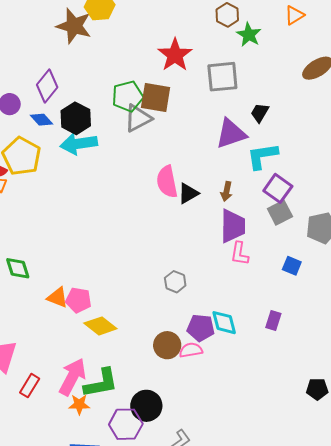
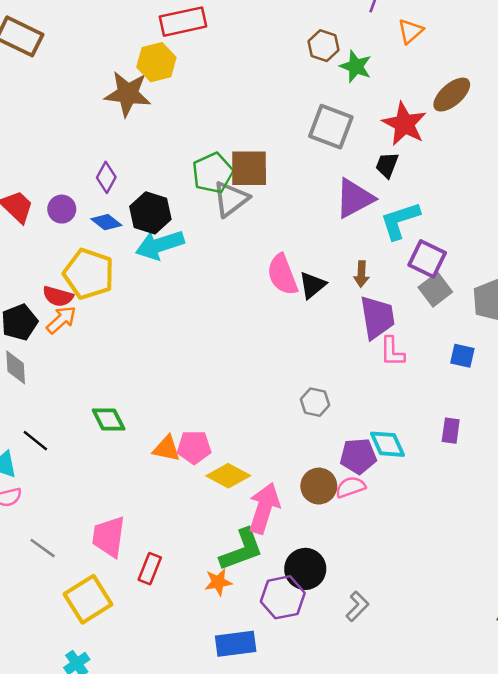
red star: (175, 55) -> (404, 124), moved
gray square: (222, 77) -> (331, 127), turned 36
purple diamond: (47, 86) -> (106, 177), size x0.7
pink arrow: (72, 377) -> (264, 508), moved

